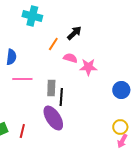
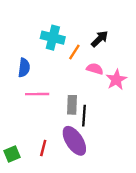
cyan cross: (32, 16) -> (53, 38), moved
pink star: (88, 67) -> (116, 80), turned -30
red line: (22, 131) -> (43, 148), moved

